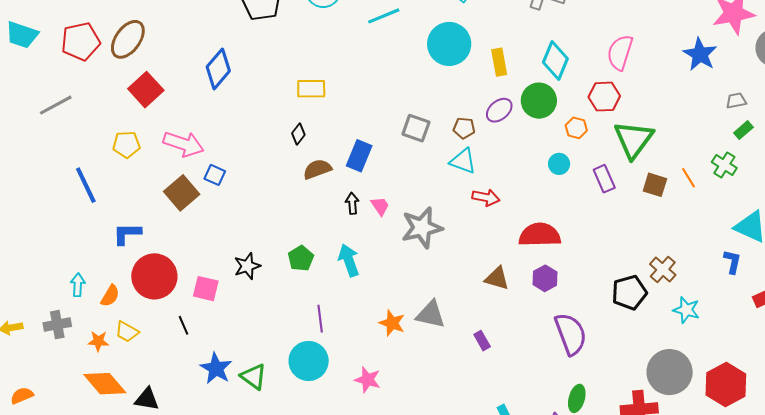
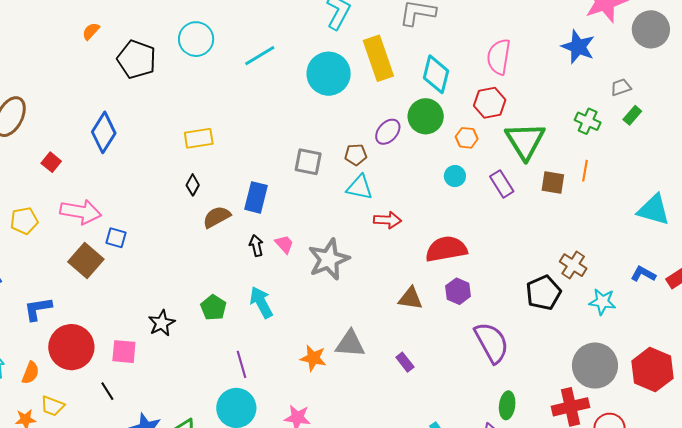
yellow rectangle: (499, 62) -> (378, 58), moved, size x1.6
red square: (146, 90) -> (51, 162), moved, size x0.6
green cross: (724, 165) -> (588, 121), moved
orange line: (688, 178) -> (585, 171), turned 50
blue L-shape: (732, 262) -> (643, 274), moved, turned -65

